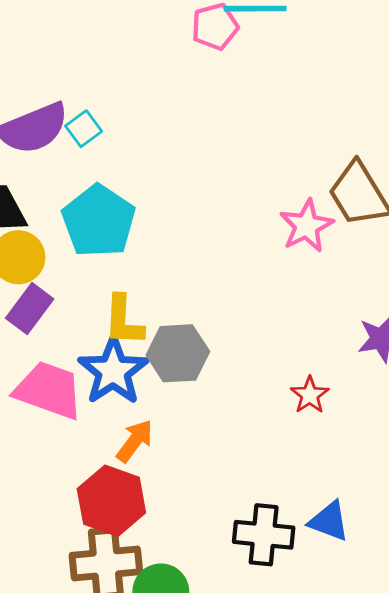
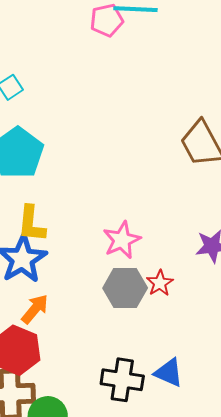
pink star: (306, 226) -> (122, 240), moved
gray hexagon: (178, 353) -> (125, 288), moved

